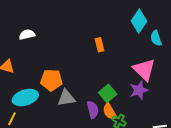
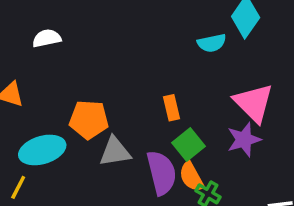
cyan semicircle: (156, 38) -> (212, 43), moved, turned -84
orange rectangle: (100, 45) -> (172, 108), moved
purple semicircle: (93, 110) -> (162, 173), size x1.4

